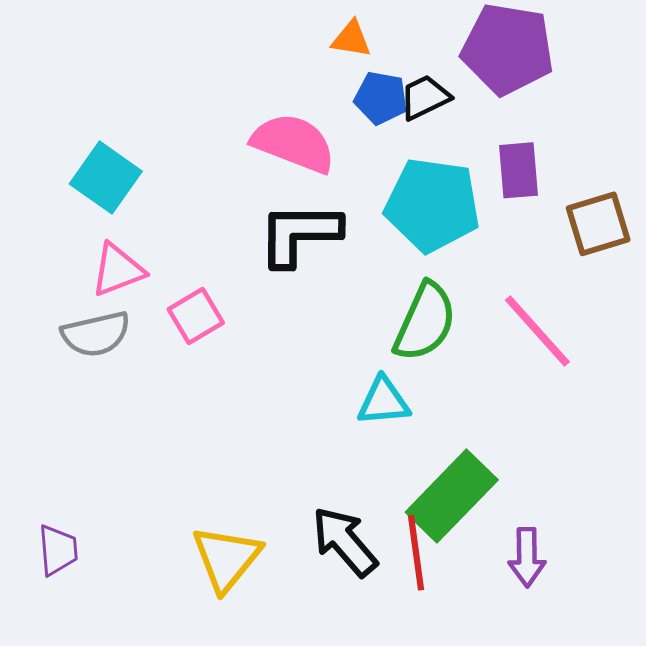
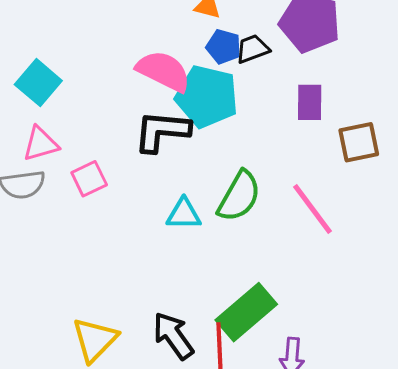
cyan pentagon: (432, 205) -> (207, 97), moved
cyan triangle: (384, 401) -> (184, 214), moved

